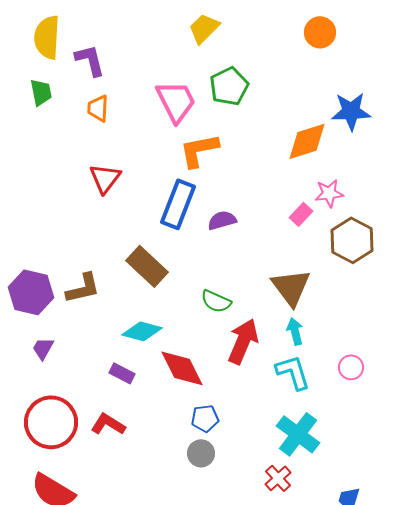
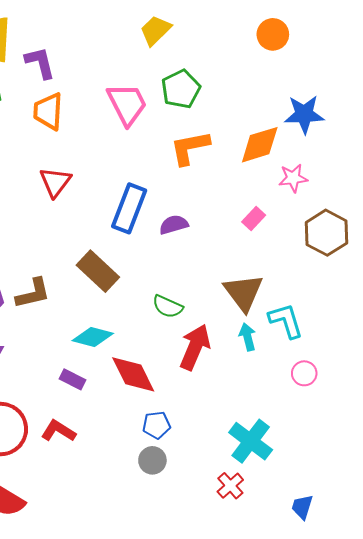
orange trapezoid: (98, 108) -> (48, 111), size x1.4
orange L-shape: (199, 150) -> (190, 148), moved
pink star: (329, 193) -> (293, 178), moved
brown hexagon: (352, 240) -> (326, 233), moved
cyan L-shape: (293, 372) -> (286, 321), moved

